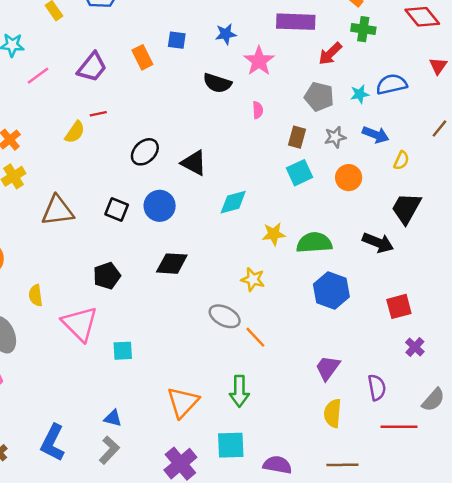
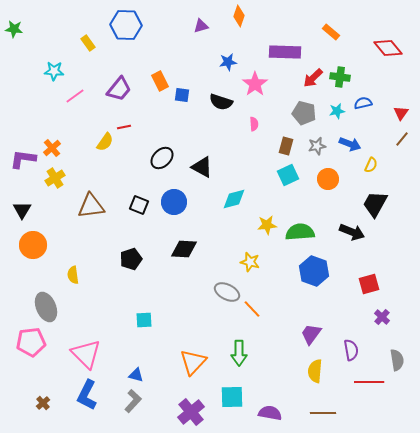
green cross: (363, 29) -> (340, 77), moved
blue square: (177, 40) -> (182, 95), moved
red triangle: (438, 66) -> (401, 113), moved
blue semicircle: (392, 84) -> (363, 103), size x0.7
pink triangle: (80, 324) -> (86, 354), moved
gray semicircle: (433, 400) -> (397, 360), turned -50

